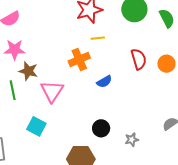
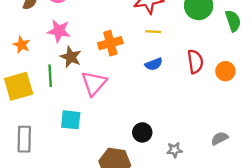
orange cross: (79, 60) -> (110, 43), moved
blue semicircle: (104, 82) -> (154, 64), moved
cyan square: (36, 126) -> (71, 120), turned -30

